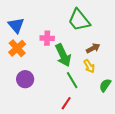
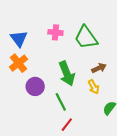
pink cross: (47, 38) -> (55, 32), moved
purple circle: (25, 79) -> (35, 86), moved
green line: (72, 80) -> (61, 102), moved

